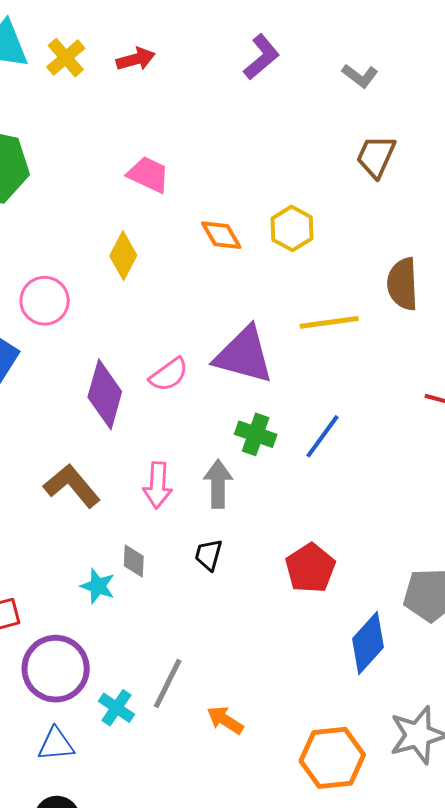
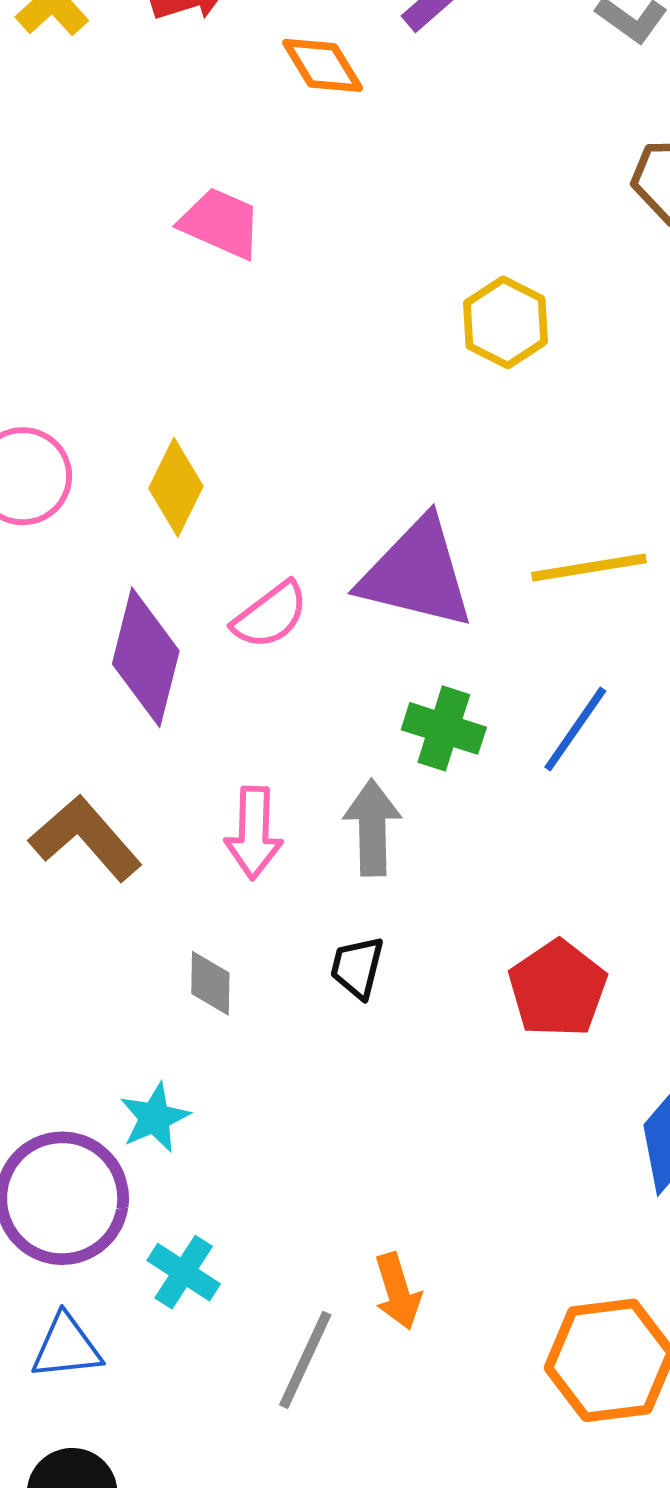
orange diamond: (221, 235) -> (323, 65), moved
yellow diamond: (123, 256) -> (176, 487), moved
yellow line: (329, 322) -> (589, 568), moved
cyan star: (98, 586) -> (155, 1118), moved, turned 30
gray line: (168, 684) -> (305, 1360), moved
orange arrow: (225, 720) -> (398, 1291), turned -138

